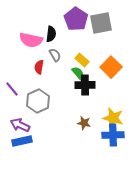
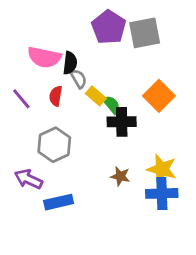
black semicircle: (51, 34) -> (70, 63), moved
yellow rectangle: (82, 60) -> (96, 96), moved
purple line: (12, 89) -> (21, 99), moved
blue rectangle: (22, 141) -> (59, 202), moved

